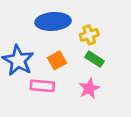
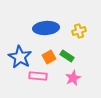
yellow cross: (89, 35) -> (79, 31), moved
green rectangle: (95, 59) -> (67, 56), moved

